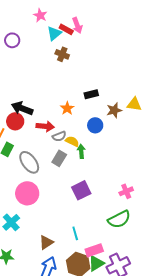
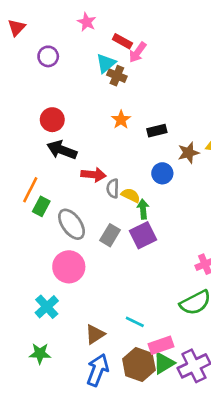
pink arrow: (77, 25) -> (138, 52), moved, turned 56
cyan triangle: (54, 33) -> (106, 63), moved
orange star: (67, 108) -> (121, 120), moved
red circle: (15, 121) -> (52, 120), moved
gray semicircle: (59, 136) -> (113, 188), turned 112
gray rectangle: (59, 158) -> (110, 235), moved
purple square: (81, 190) -> (143, 235), moved
cyan line: (75, 233) -> (135, 322), turned -48

